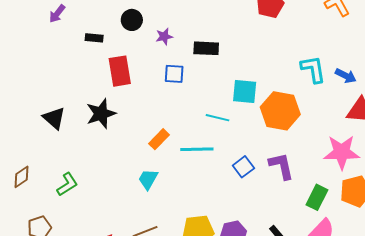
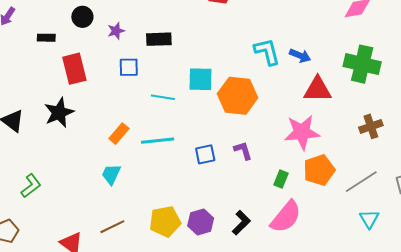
cyan line: (218, 118) -> (163, 97), moved
purple L-shape: (281, 166) -> (243, 151), size x0.7
blue square: (243, 167) -> (205, 154), turned 30
green rectangle: (317, 197) -> (281, 179), size x0.7

